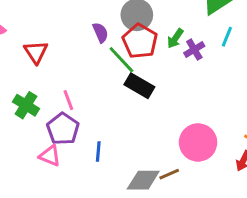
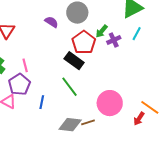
purple semicircle: (100, 33) -> (51, 22), turned -40
red pentagon: (140, 41) -> (84, 42), moved
green line: (121, 60) -> (69, 87), moved

